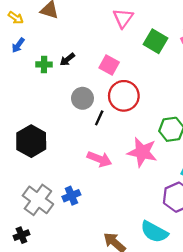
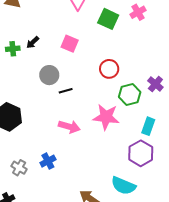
red circle: (124, 96) -> (109, 69), moved, size x0.7
black line: (99, 118) -> (66, 91), turned 56
gray cross: (38, 200) -> (19, 168), size x0.6

